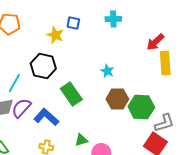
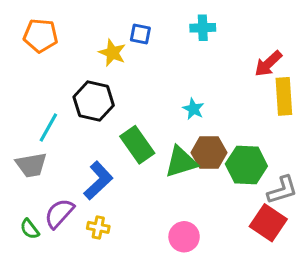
purple semicircle: (21, 108) -> (59, 213), moved
blue L-shape: (46, 117) -> (98, 181), turned 95
green triangle: (81, 140) -> (181, 162), moved, size x1.6

